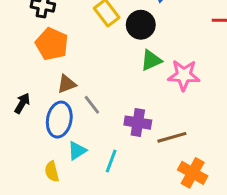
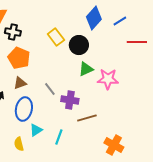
brown triangle: (67, 84) -> (20, 83), moved
gray line: (92, 105) -> (50, 89), moved
purple cross: (138, 123) -> (70, 100), moved
brown line: (172, 137) -> (87, 118), moved

